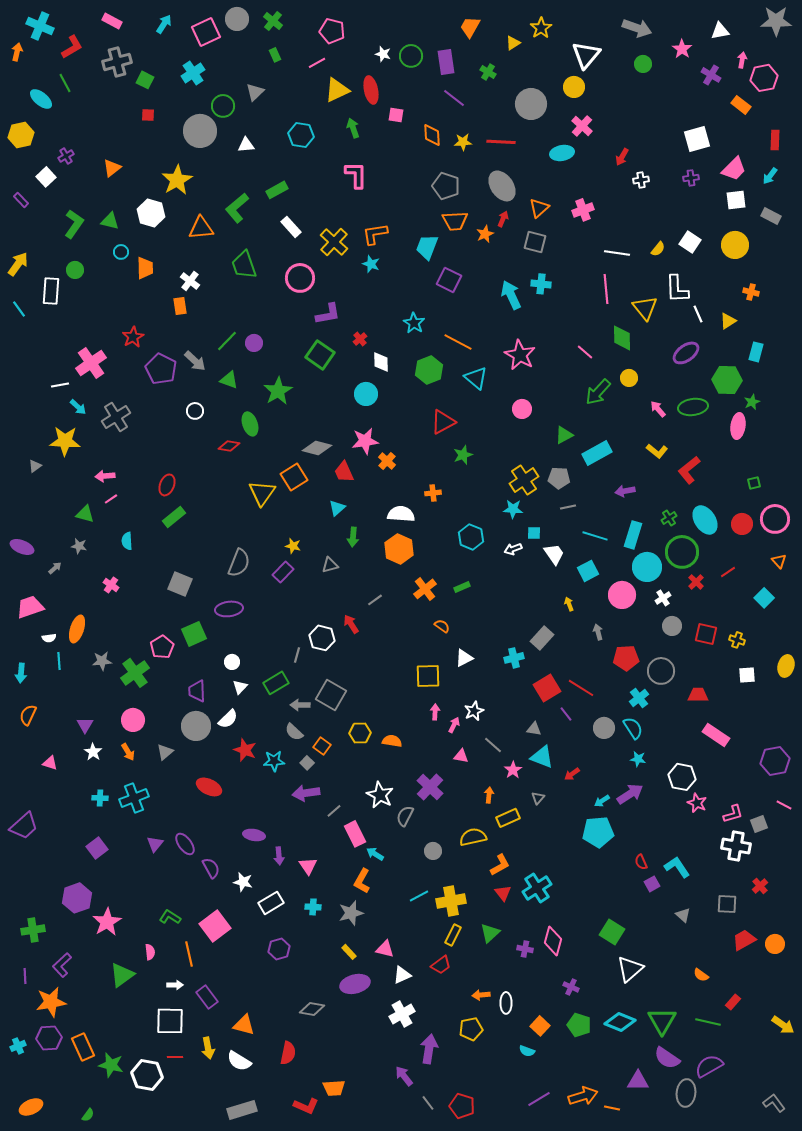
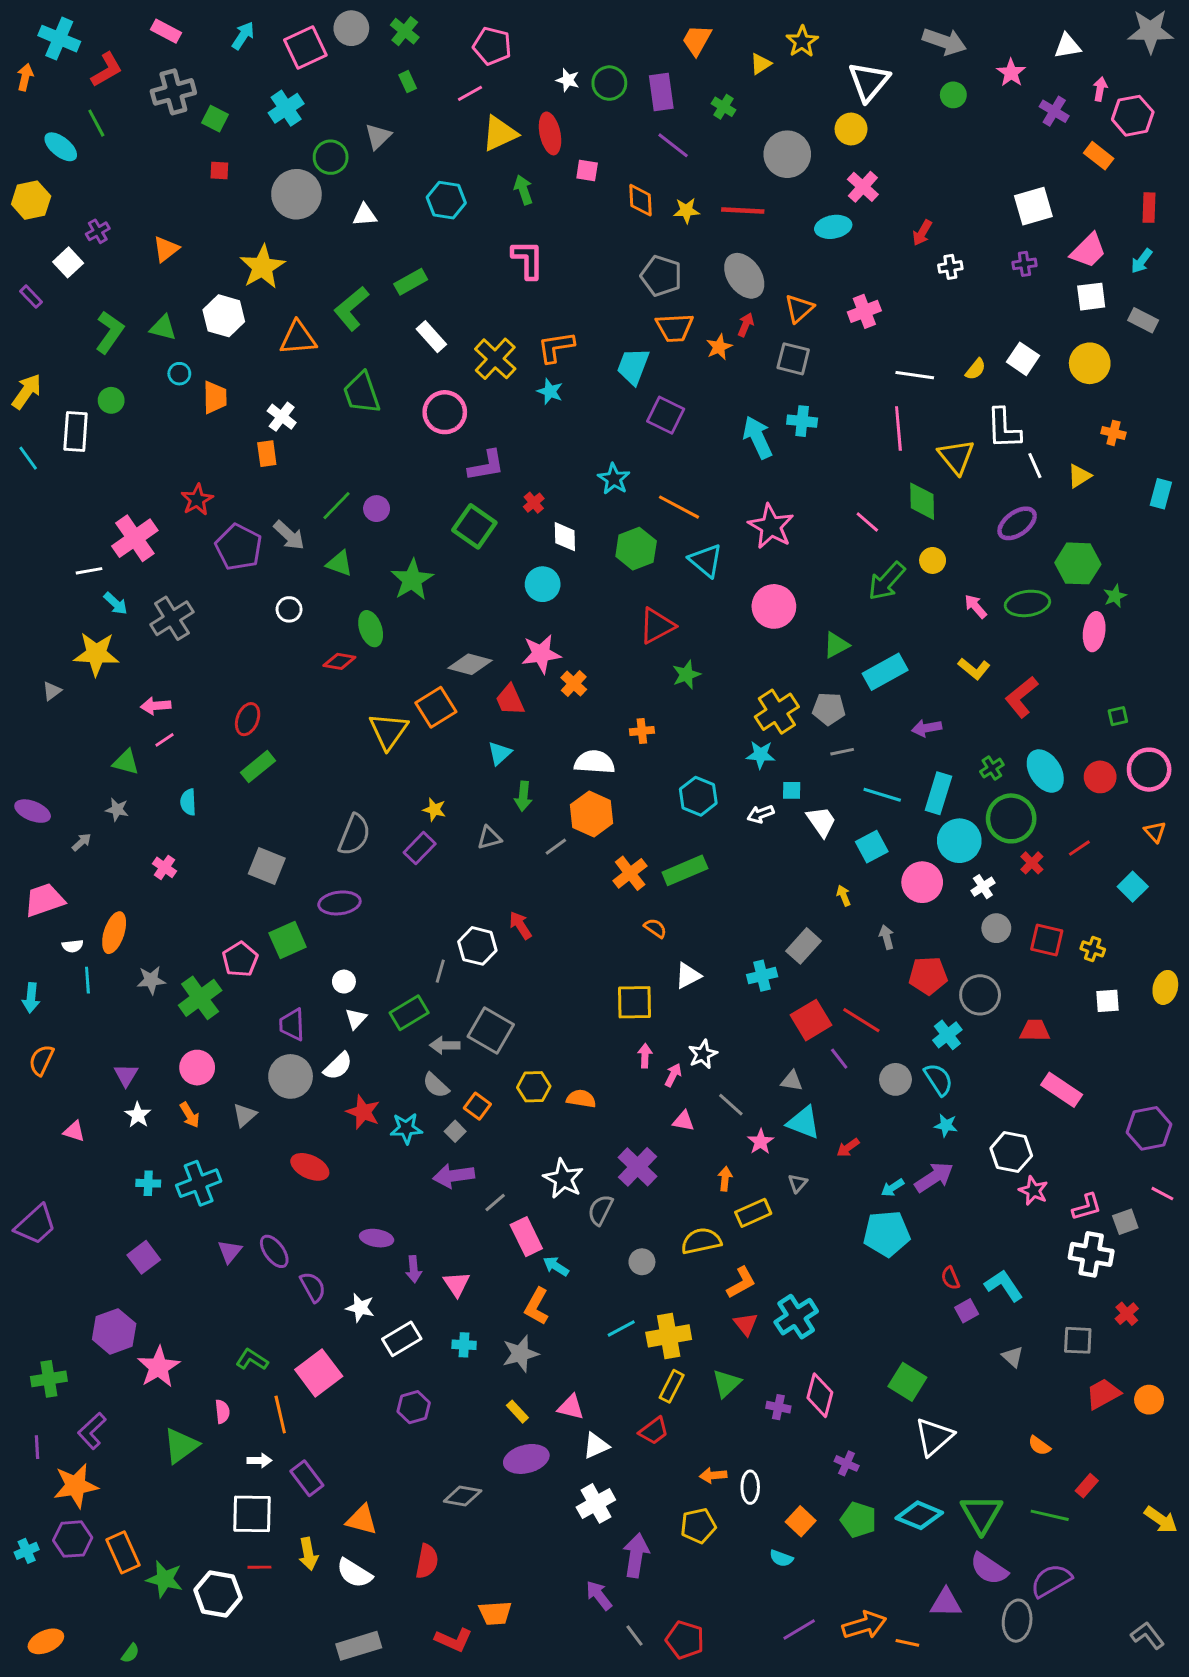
cyan rectangle: (756, 352) -> (1161, 494), moved
pink circle: (522, 409) -> (774, 606), size x1.5
green rectangle: (462, 587) -> (685, 870), size x1.8
gray line: (375, 600) -> (556, 847), moved

